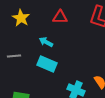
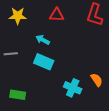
yellow star: (21, 18) -> (18, 16), turned -30

